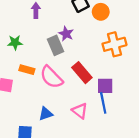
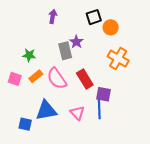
green star: (15, 42) -> (29, 55), moved
orange cross: (115, 44) -> (118, 59), turned 35
orange rectangle: (27, 70) -> (36, 76), moved, turned -64
blue triangle: (46, 114) -> (46, 110), size x1.6

